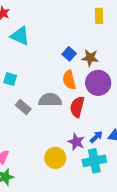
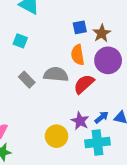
blue square: (69, 54) -> (80, 27), turned 32
brown star: (90, 58) -> (102, 33), turned 30
cyan square: (10, 79) -> (20, 41), moved
red semicircle: (77, 107) -> (84, 84), turned 30

